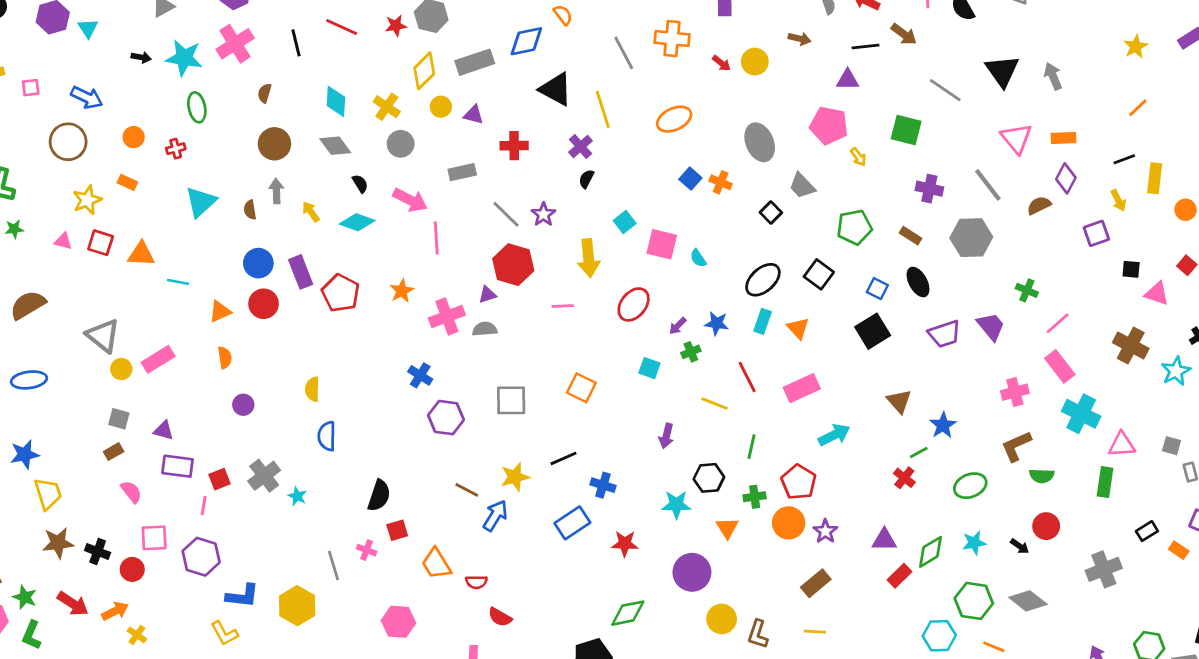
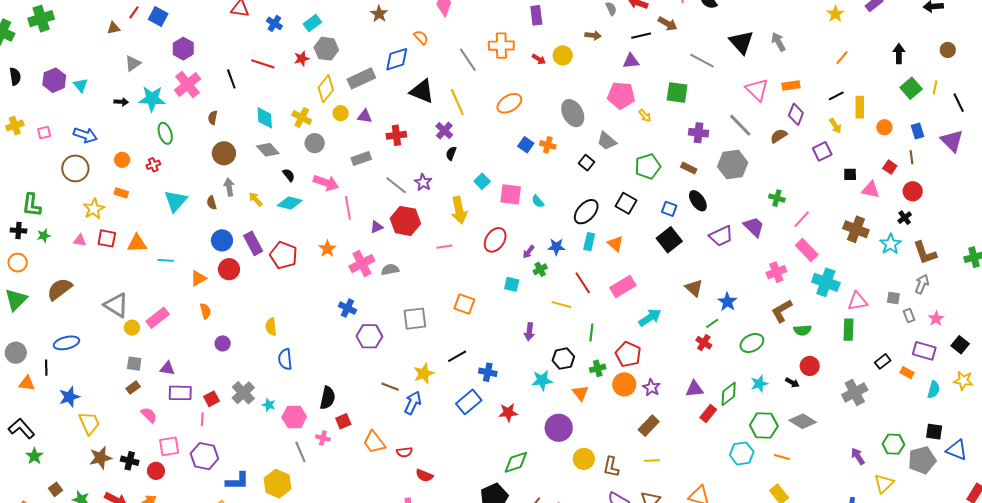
purple triangle: (487, 295) -> (377, 227), moved
pink hexagon: (398, 622) -> (294, 417), moved

